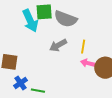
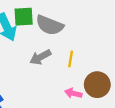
pink arrow: (88, 63) -> (73, 93), moved

